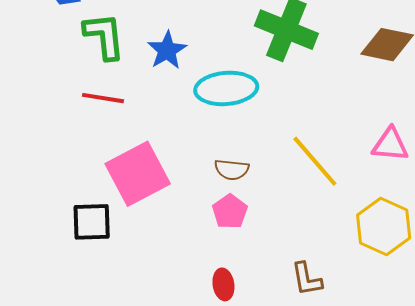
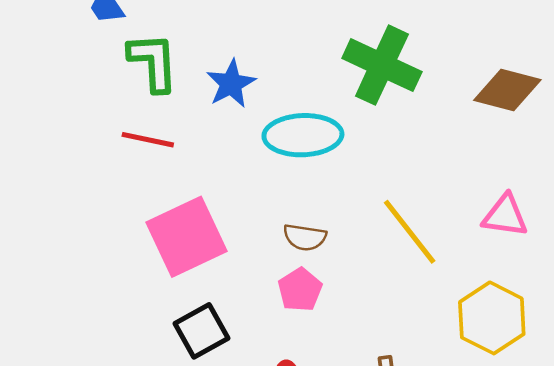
black square: (92, 222) -> (201, 331), moved, turned -30

